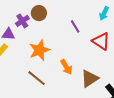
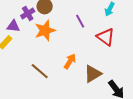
orange star: (39, 50) -> (45, 30), moved
orange arrow: (66, 67) -> (70, 61), turned -119

